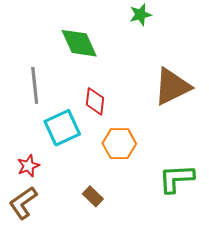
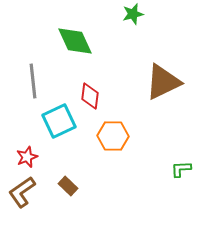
green L-shape: (176, 178) -> (181, 169), moved, size x0.6
brown rectangle: (93, 196) -> (68, 186), moved

